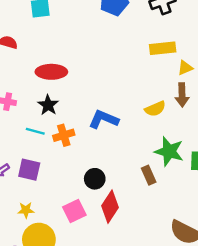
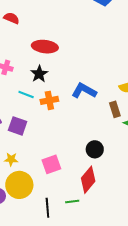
brown rectangle: (149, 175) -> (115, 109), moved
black circle: (95, 179) -> (95, 149), moved
red diamond: (110, 207) -> (88, 180), moved

